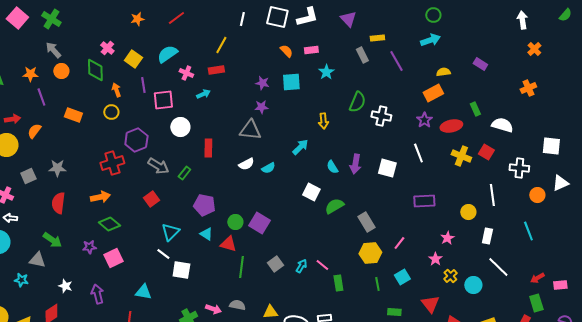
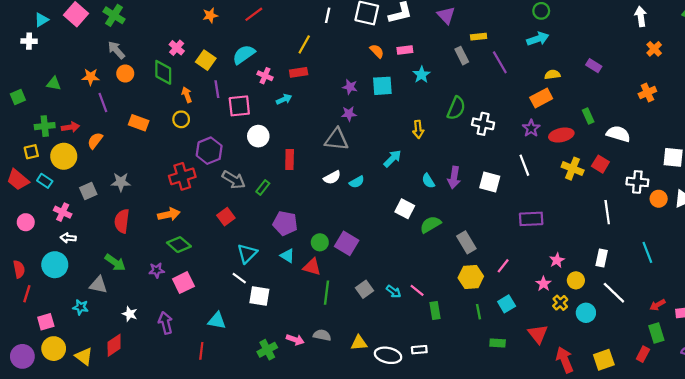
orange circle: (537, 195) -> (659, 199), moved
yellow circle: (468, 212) -> (576, 280), moved
cyan arrow: (301, 266) -> (394, 292), turned 96

